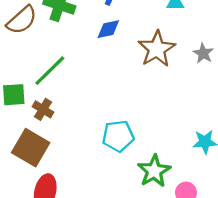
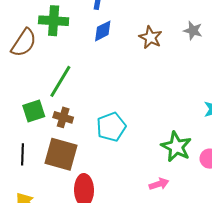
brown star: (157, 49) -> (150, 37), size x0.7
cyan pentagon: (118, 136) -> (111, 127), moved

